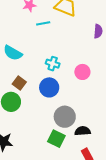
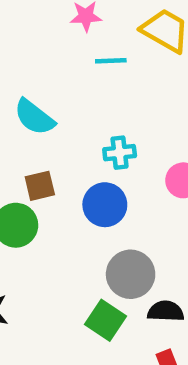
cyan cross: (53, 64) -> (120, 153), turned -32
brown square: (19, 83) -> (40, 186), turned 32

